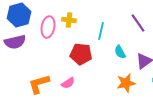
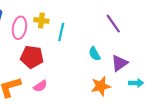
cyan line: (101, 31) -> (61, 32), moved
red pentagon: (81, 54) -> (32, 57), moved

